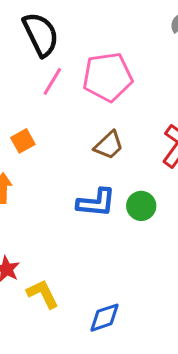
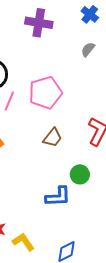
blue L-shape: (96, 203) -> (58, 197), moved

